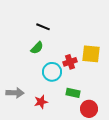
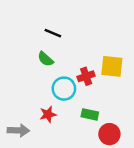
green semicircle: (37, 48) -> (45, 59), turned 88
gray arrow: (15, 93) -> (18, 130), moved
red star: (41, 102) -> (48, 114), moved

